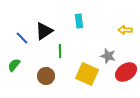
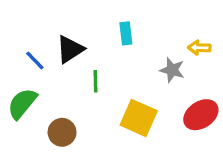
gray star: (108, 56) -> (172, 70), moved
green semicircle: (14, 65) -> (22, 104), size x1.5
brown circle: (46, 76) -> (62, 132), moved

